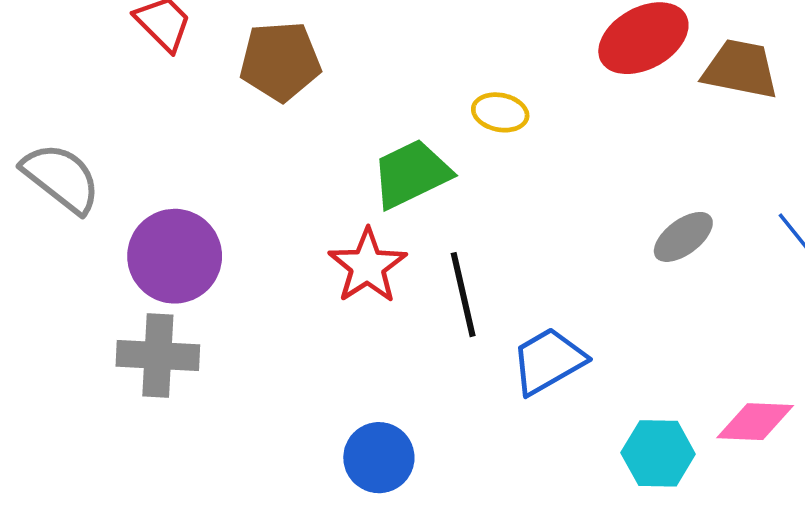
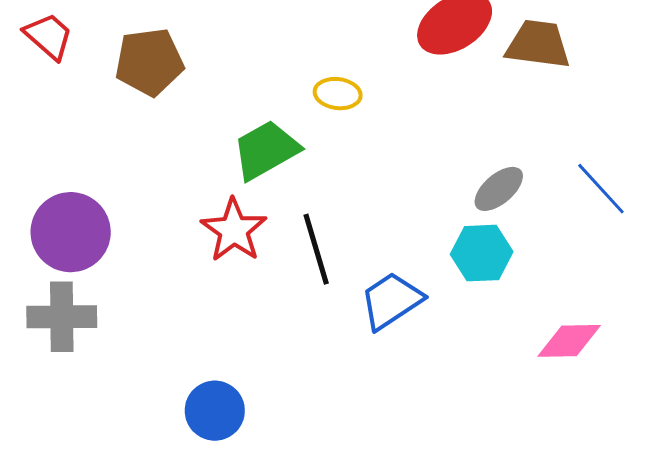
cyan hexagon: (658, 453) -> (482, 253), moved
blue circle: (379, 458) -> (215, 411), moved

